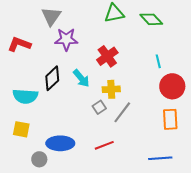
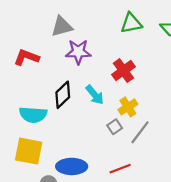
gray triangle: (51, 16) -> (62, 26), turned 40
yellow cross: (111, 89) -> (128, 107), turned -30
yellow square: (21, 129) -> (29, 151), size x1.5

